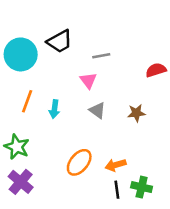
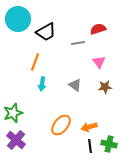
cyan circle: (21, 54) -> (18, 19), moved
red semicircle: (156, 70) -> (98, 29), moved
pink triangle: (88, 80) -> (99, 62), moved
orange line: (27, 101) -> (35, 62), moved
green star: (17, 147) -> (13, 113), turned 30

